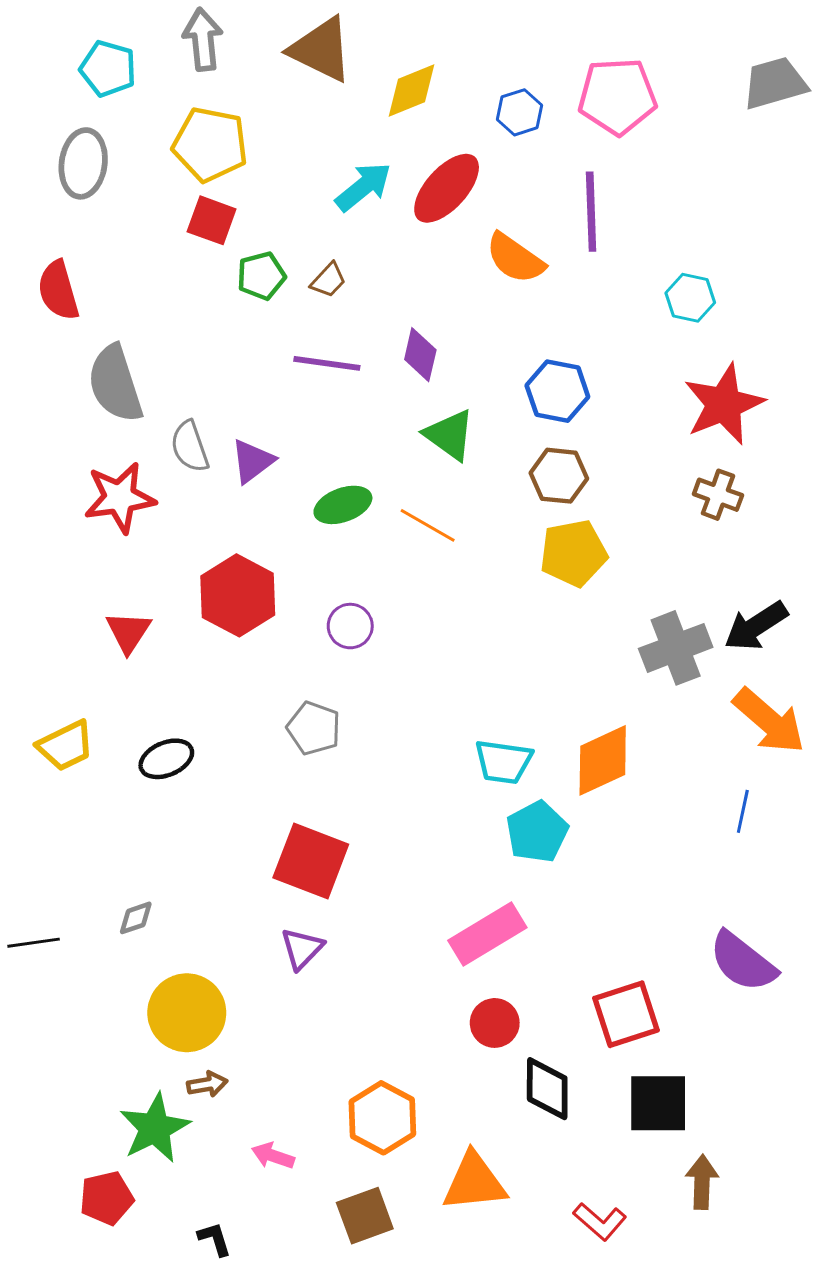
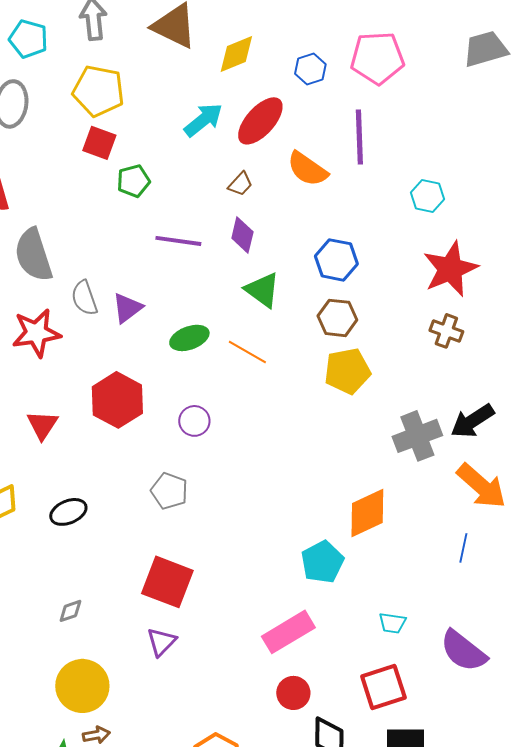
brown trapezoid: (328, 280) -> (240, 184), moved
cyan trapezoid: (503, 762) -> (392, 623), moved, size x0.7
gray diamond: (136, 918) -> (70, 611), moved

